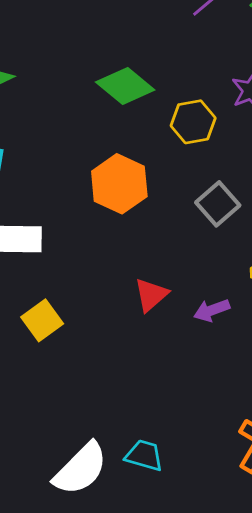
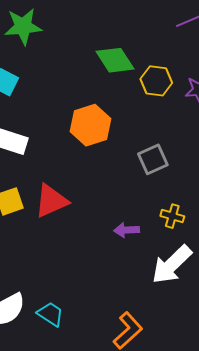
yellow hexagon: (193, 122) -> (156, 81), moved
red triangle: (151, 295) -> (51, 201), moved, size x1.4

